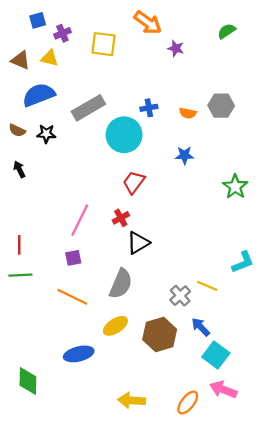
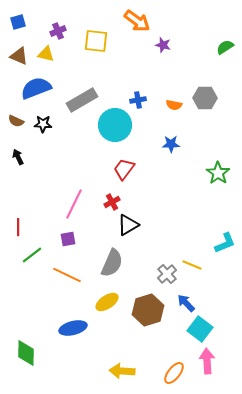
blue square: (38, 20) -> (18, 22), moved
green semicircle: (227, 31) -> (225, 47), moved
green line: (20, 275) -> (32, 255), moved, turned -35
pink arrow: (223, 390) -> (207, 361), turned 65

